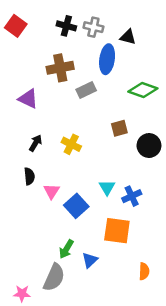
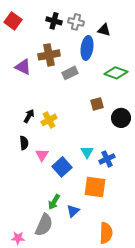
purple triangle: (28, 99) -> (23, 67), moved
yellow cross: (71, 144) -> (49, 120), moved, turned 35
orange semicircle: (144, 271) -> (106, 233), moved, size x1.5

